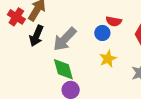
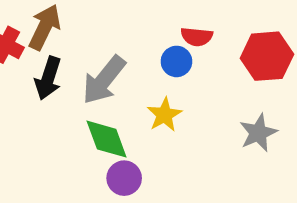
yellow star: (108, 59) -> (164, 115), moved

